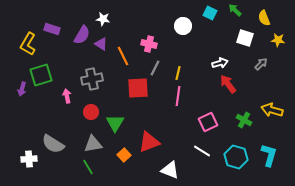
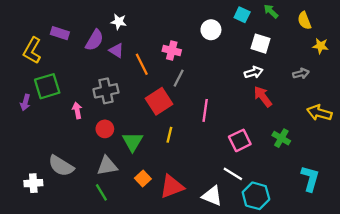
white square: (245, 38) -> (261, 44), moved
gray arrow: (261, 64) -> (301, 74), turned 32
yellow line: (178, 73) -> (169, 135), moved
red square: (138, 88) -> (159, 101), turned -30
yellow arrow: (272, 110) -> (319, 113), moved
red triangle: (149, 142) -> (172, 187), moved
cyan hexagon: (236, 157) -> (256, 196), moved
white triangle: (170, 170) -> (212, 196), moved

